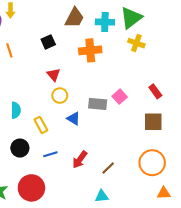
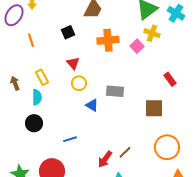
cyan cross: (105, 22) -> (176, 13), moved, turned 30
pink square: (120, 97) -> (137, 46), moved
brown square: (153, 122) -> (154, 108), moved
yellow rectangle: (41, 125) -> (42, 77), moved
black circle: (20, 148) -> (34, 123), moved
red arrow: (80, 160) -> (105, 159), moved

